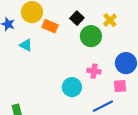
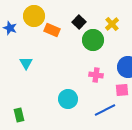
cyan triangle: (26, 45) -> (26, 63), moved, turned 32
cyan circle: (72, 87) -> (68, 99), moved

